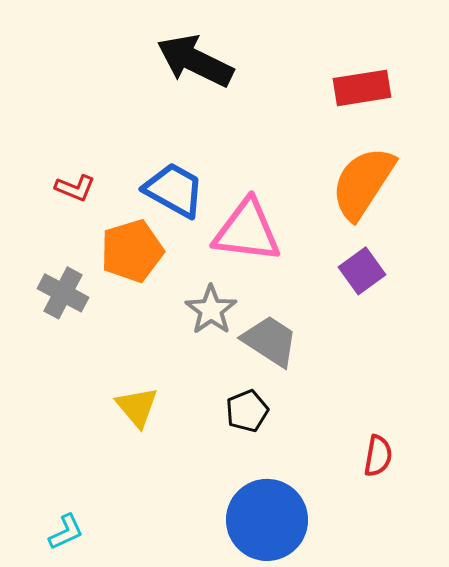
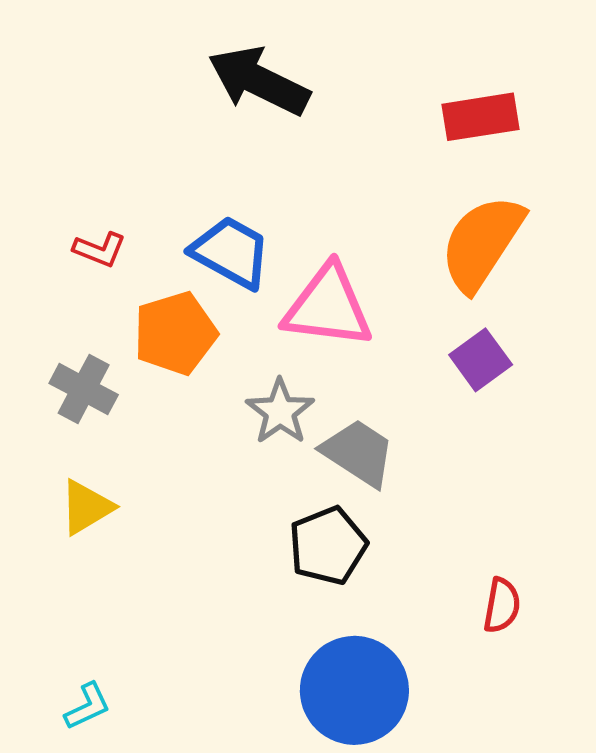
yellow triangle: (137, 407) -> (86, 507), moved, turned 39
black pentagon: (247, 411) -> (328, 546), size x1.4

